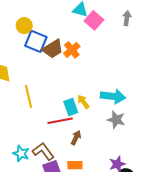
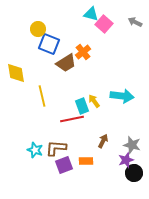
gray arrow: (127, 18) -> (135, 22), turned -72
brown trapezoid: (53, 49) -> (66, 63), moved
gray star: (116, 120) -> (132, 145), moved
brown arrow: (76, 138) -> (103, 141), moved
brown L-shape: (43, 151) -> (56, 148), turned -50

